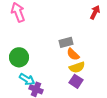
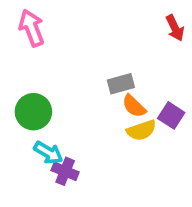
red arrow: (95, 12) -> (175, 28), turned 128
purple square: (76, 81) -> (171, 115), moved

